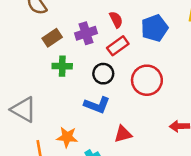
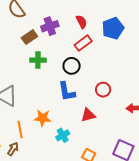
purple cross: (86, 33) -> (50, 26), moved
red circle: (147, 80) -> (103, 90), moved, size x0.6
blue L-shape: (97, 105) -> (67, 91), turned 60

